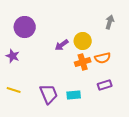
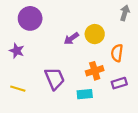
orange semicircle: (103, 58) -> (117, 53), turned 112
orange cross: (83, 62) -> (95, 71), moved
purple trapezoid: (49, 94) -> (55, 79), moved

